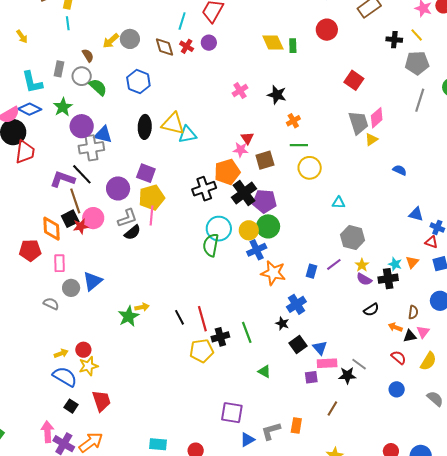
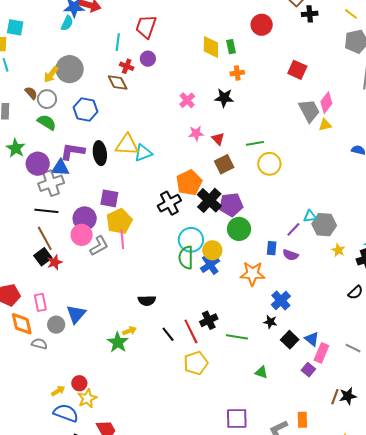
gray circle: (130, 39) -> (70, 69), size x1.4
black cross: (394, 40) -> (310, 14), moved
yellow diamond: (273, 42) -> (211, 47), turned 35
brown diamond: (165, 47) -> (118, 82), moved
gray circle: (82, 76) -> (47, 99), moved
orange cross: (293, 121) -> (237, 73), moved, turned 32
red triangle: (247, 138) -> (218, 139), moved
yellow triangle: (371, 139) -> (325, 125), turned 32
pink star: (241, 150) -> (196, 133), moved
black line: (82, 174) -> (46, 211), turned -30
purple L-shape: (62, 179) -> (72, 151), moved
cyan triangle: (339, 203) -> (310, 216), moved
pink circle: (93, 218) -> (82, 235), moved
orange diamond: (52, 229) -> (22, 324), moved
yellow circle: (249, 230) -> (212, 250), moved
black semicircle: (132, 232) -> (147, 301), moved, turned 48
blue cross: (257, 250) -> (210, 265), moved
purple line: (334, 264) -> (293, 229), moved
blue rectangle: (311, 271) -> (272, 248), moved
purple semicircle: (364, 279) -> (290, 255), moved
green line: (247, 332) -> (237, 337), turned -50
black cross: (220, 337) -> (209, 320), moved
pink rectangle: (327, 363) -> (321, 353), turned -54
black star: (347, 375) -> (348, 396), moved
purple square: (311, 377) -> (308, 370), turned -32

